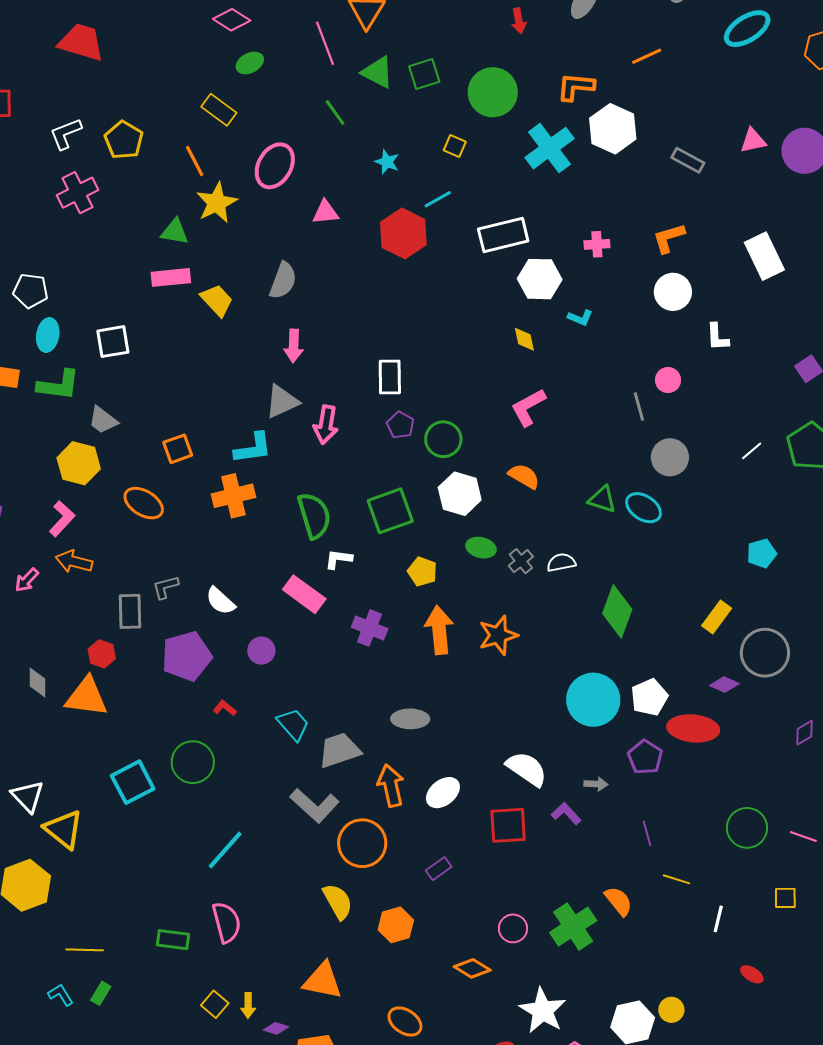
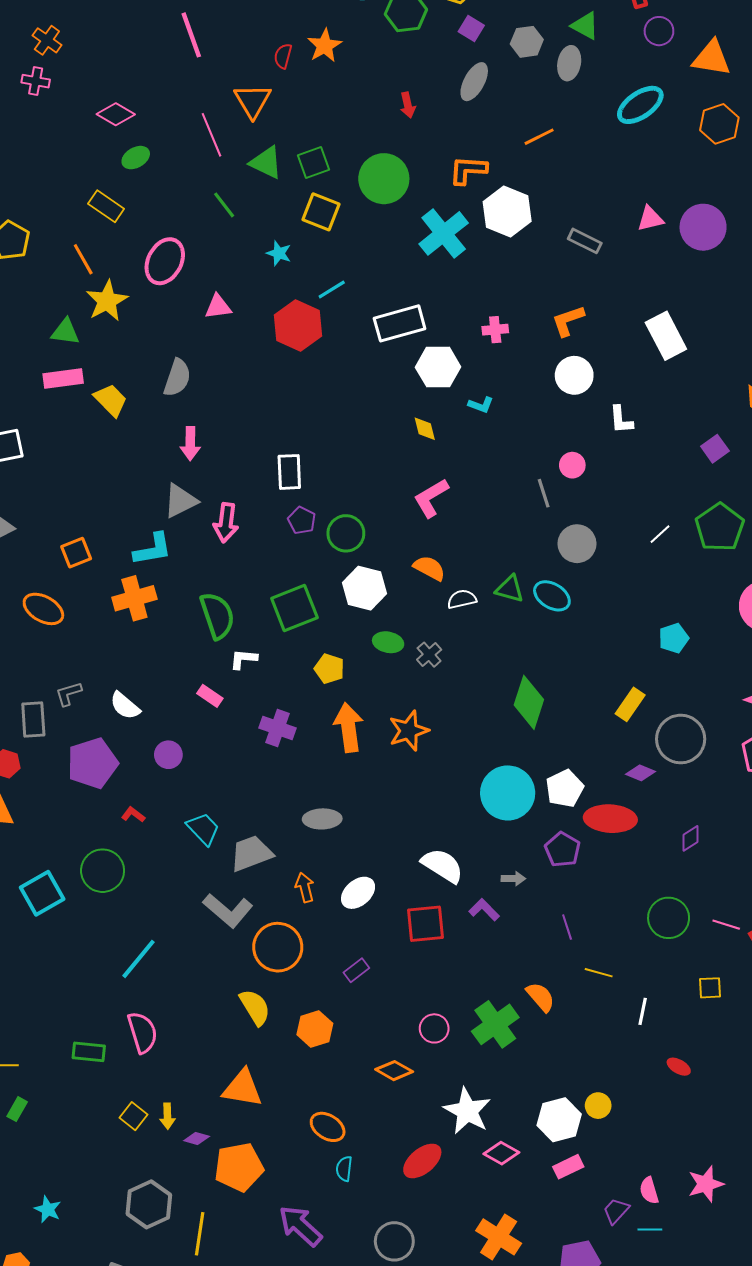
yellow square: (455, 146) -> (321, 212), moved, size x1.6
white semicircle: (561, 562) -> (462, 599), moved
pink rectangle: (304, 594) -> (210, 696), size x0.6
purple diamond: (804, 733) -> (691, 838), moved
orange arrow: (391, 786) -> (305, 887), size x0.7

